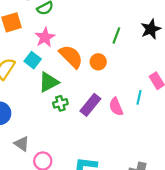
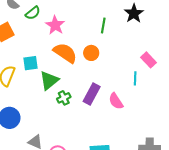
pink star: (45, 37) -> (55, 25), moved
cyan square: (33, 60) -> (31, 63), turned -35
pink semicircle: (116, 107) -> (116, 101), moved

